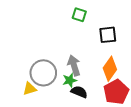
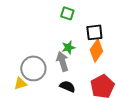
orange diamond: (110, 69) -> (96, 50), moved
green star: (70, 80) -> (68, 47), moved

